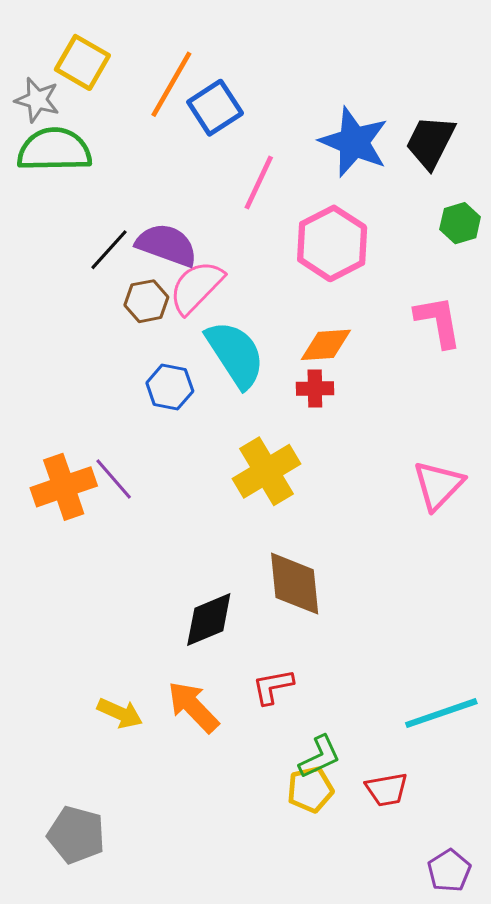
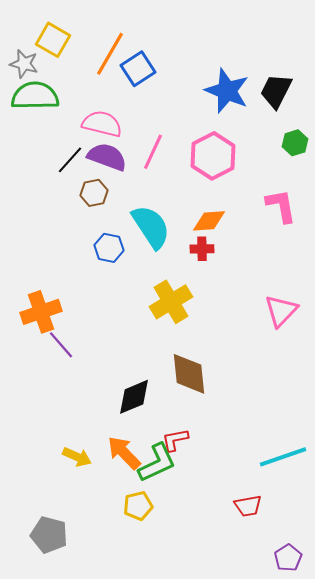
pink line: (259, 183) -> (153, 152), moved
pink semicircle: (196, 287) -> (102, 124), moved, turned 60
purple line: (114, 479) -> (61, 345), moved
green L-shape: (320, 757) -> (157, 463), moved, size x1.4
yellow pentagon: (310, 790) -> (138, 506), moved

